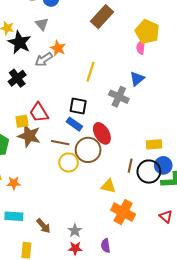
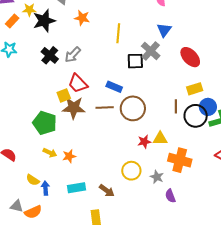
black star: (20, 42) -> (44, 21), turned -30
gray arrow: (44, 59) -> (73, 55), moved
gray cross: (119, 97) -> (151, 51), turned 30
black square: (78, 106) -> (135, 61), moved
red ellipse: (102, 133) -> (190, 57), moved
yellow circle: (69, 162) -> (131, 171), moved
brown line: (130, 166) -> (176, 106), moved
gray star: (75, 231) -> (157, 177), moved
red star: (75, 248) -> (144, 142), moved

